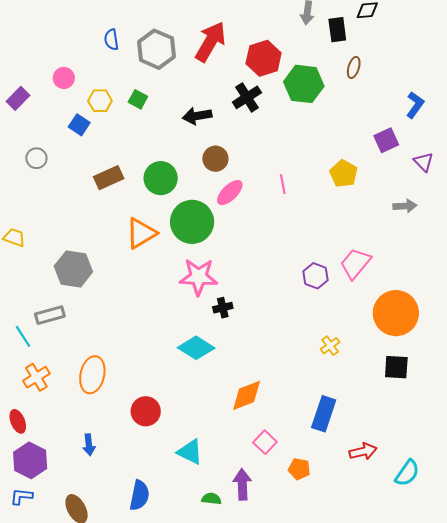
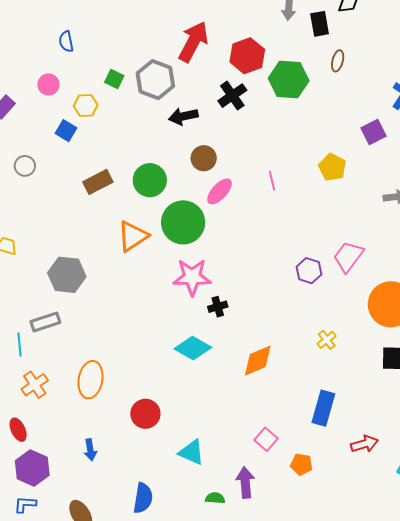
blue semicircle: (111, 40) -> (66, 41), moved
gray hexagon: (157, 49) -> (155, 80), moved
green square: (138, 99) -> (114, 79), moved
cyan line: (23, 336) -> (19, 344), turned 30
orange diamond: (247, 395) -> (258, 361), moved

